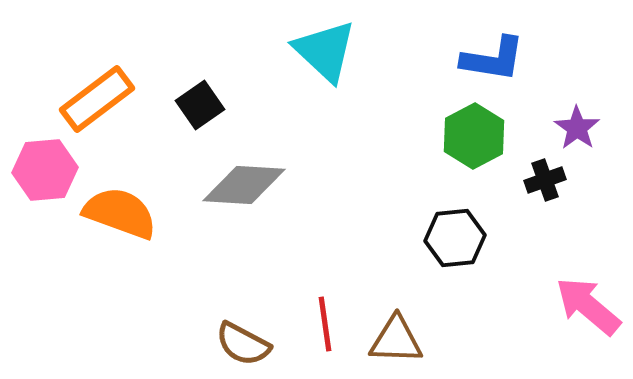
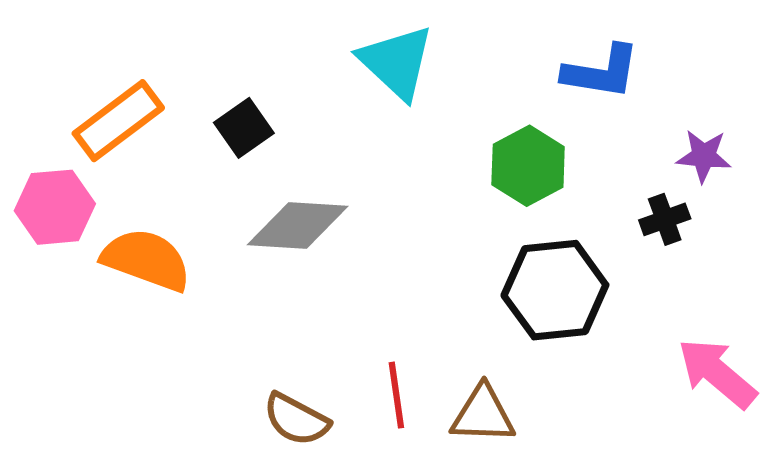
purple star: (577, 128) -> (704, 156), turned -30
green hexagon: (474, 136) -> (528, 166), moved
black hexagon: (455, 238) -> (555, 290), size x1.4

